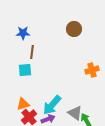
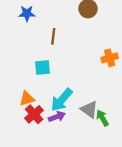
brown line: (32, 52) -> (53, 36), moved
cyan square: (25, 70) -> (42, 67), moved

